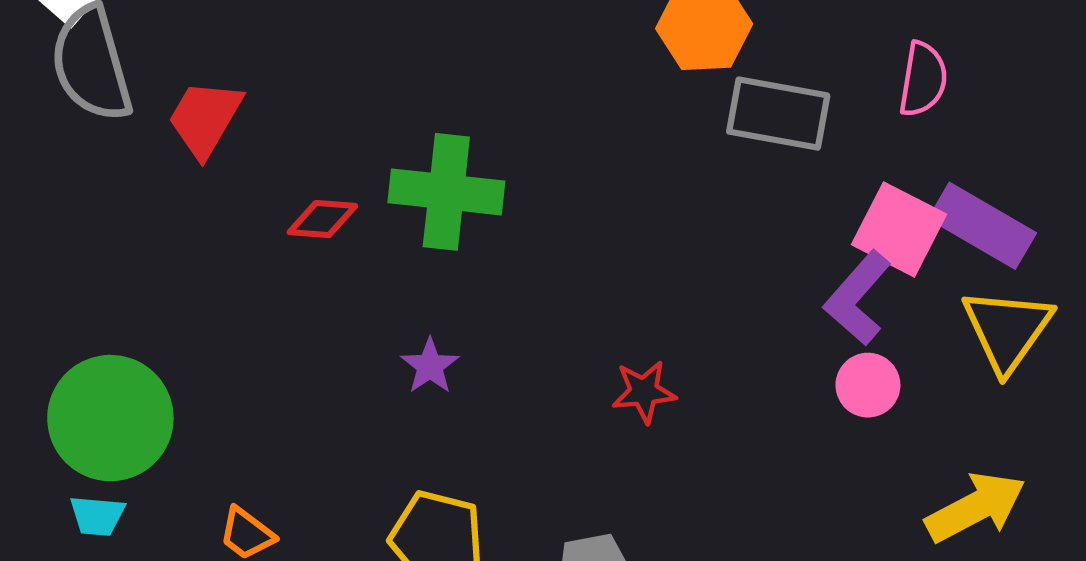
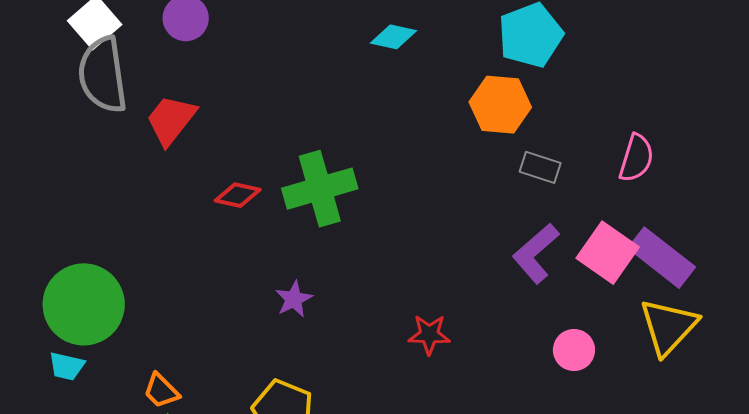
gray rectangle: (778, 114) -> (540, 167), size x0.6
green cross: (446, 192) -> (320, 189), turned -30
purple L-shape: (858, 298) -> (536, 253), moved

